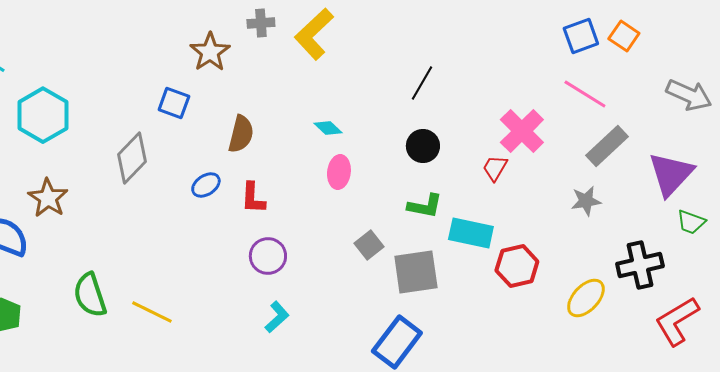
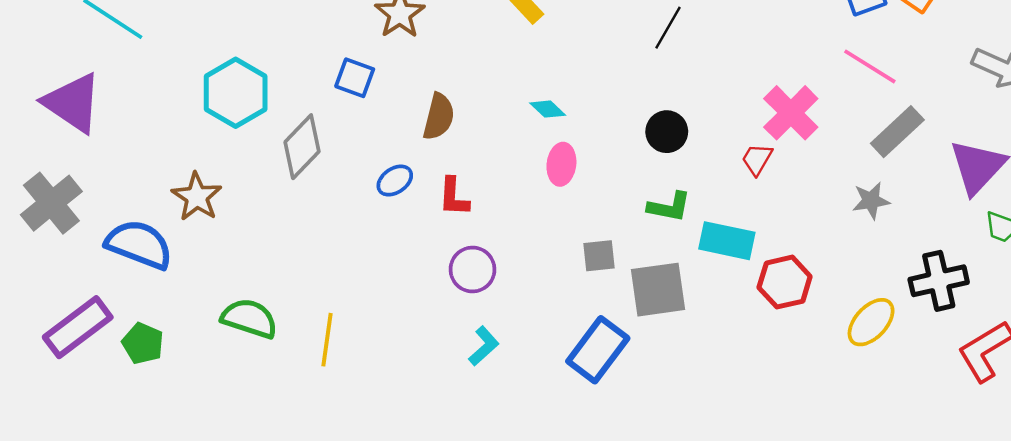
black line: (422, 83) -> (668, 28), moved
cyan hexagon: (43, 115) -> (236, 93), moved
gray square: (369, 245) -> (599, 256), turned 32
green semicircle: (90, 295) -> (249, 318), turned 126
yellow line: (152, 312) -> (327, 340), turned 72
blue rectangle: (397, 342) -> (598, 350), moved

